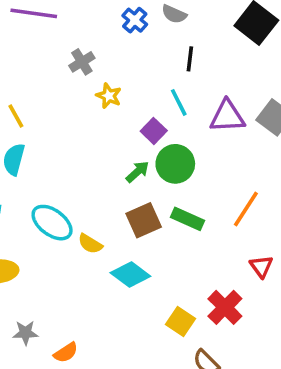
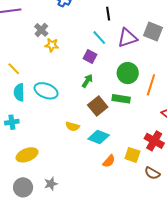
black line: (190, 59) -> (108, 14), moved
yellow star: (109, 96) -> (52, 45), moved
green circle: (175, 164) -> (128, 73), moved
cyan ellipse: (52, 223) -> (46, 91), moved
orange semicircle: (66, 353) -> (109, 161), moved

